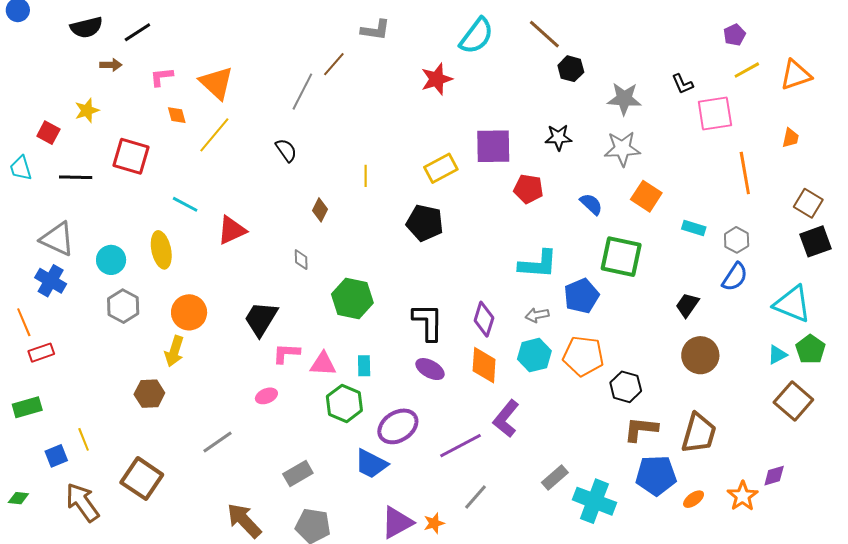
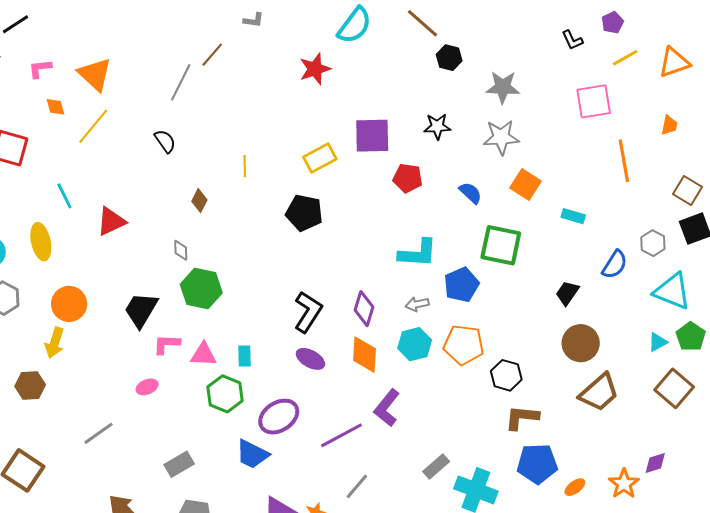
gray L-shape: (375, 30) -> (254, 20), size x0.7
black L-shape: (683, 84) -> (572, 40), moved
cyan line: (185, 204) -> (64, 196), turned 36
gray hexagon: (737, 240) -> (653, 243), moved
green hexagon: (352, 299) -> (201, 289), moved
black L-shape: (428, 322) -> (308, 312), turned 33
brown trapezoid: (699, 433) -> (599, 392), moved, turned 33

